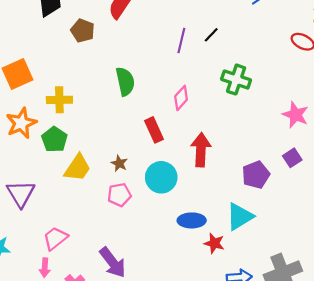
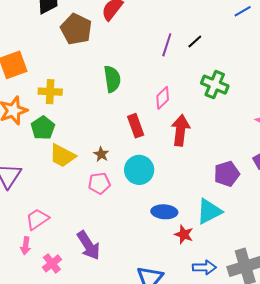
brown pentagon: (83, 31) -> (76, 29), size x1.4
red arrow: (201, 150) -> (180, 130), moved
yellow trapezoid: (78, 168) -> (62, 156), turned 80

